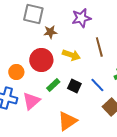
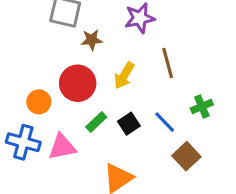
yellow arrow: (71, 55) -> (124, 75), turned 102
black square: (74, 86) -> (129, 124), turned 32
pink triangle: (31, 101) -> (62, 147), turned 30

